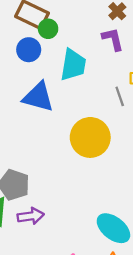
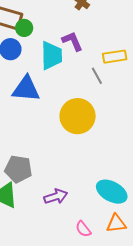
purple L-shape: (113, 39) -> (72, 41), moved
purple arrow: (31, 216) -> (56, 196), moved

